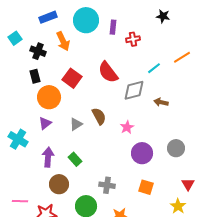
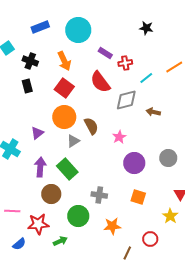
black star: (163, 16) -> (146, 28), moved
purple rectangle: (113, 27) -> (105, 53), moved, turned -64
red cross: (133, 39) -> (125, 63), moved
orange arrow: (63, 41) -> (64, 61), moved
orange circle: (49, 97) -> (64, 117), moved
gray triangle: (76, 124) -> (73, 141), moved
green rectangle: (75, 159) -> (67, 169), size x1.5

